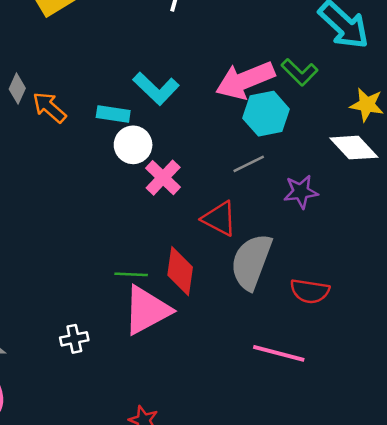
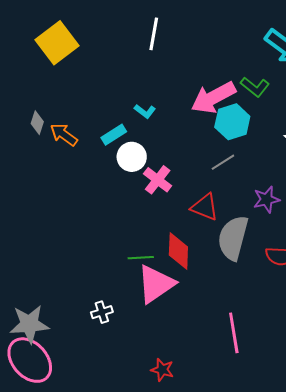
cyan L-shape: (156, 89) -> (145, 111), size x0.6
cyan rectangle: (113, 114) -> (114, 135), turned -35
purple star: (301, 192) -> (266, 199), moved
pink line: (279, 353) -> (234, 333), moved, turned 72

